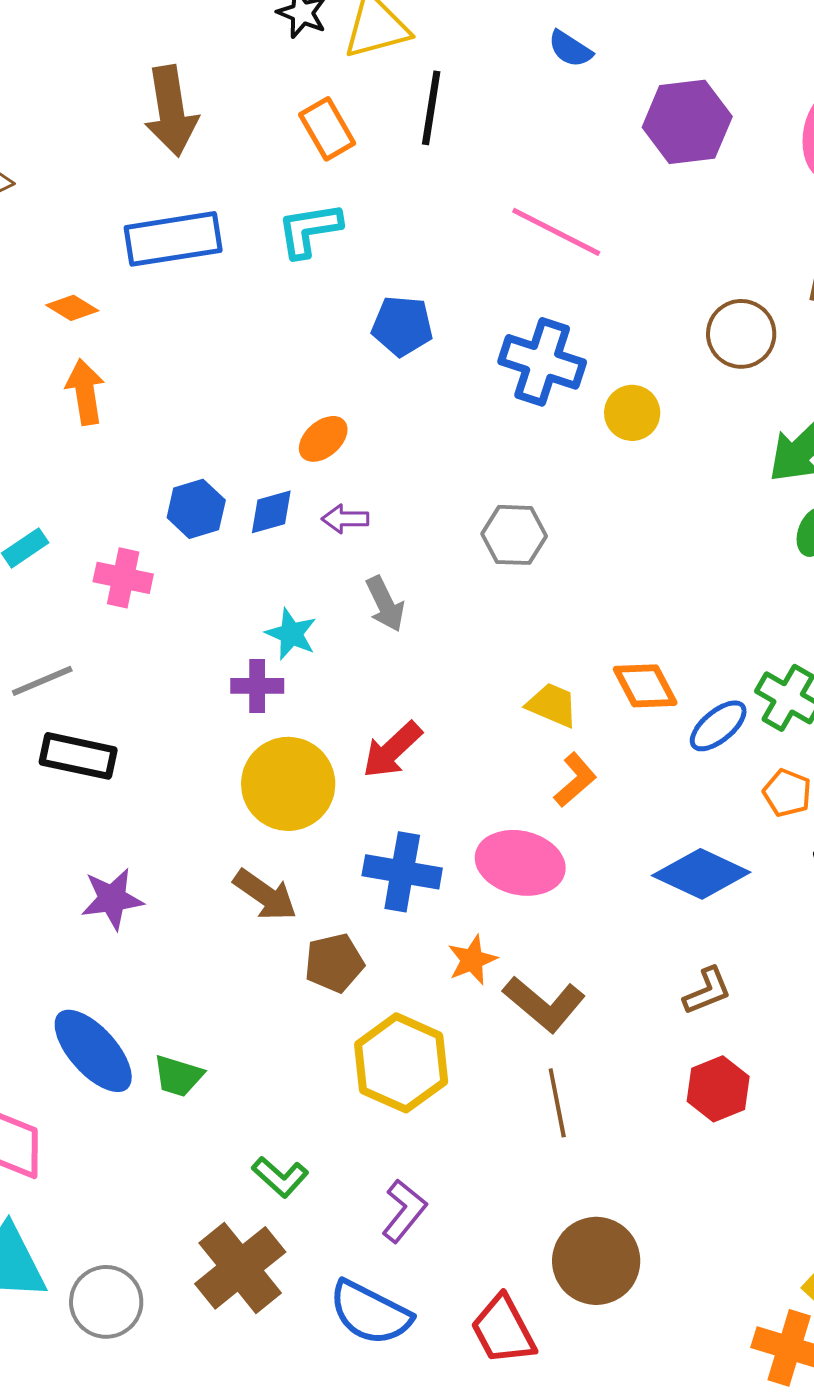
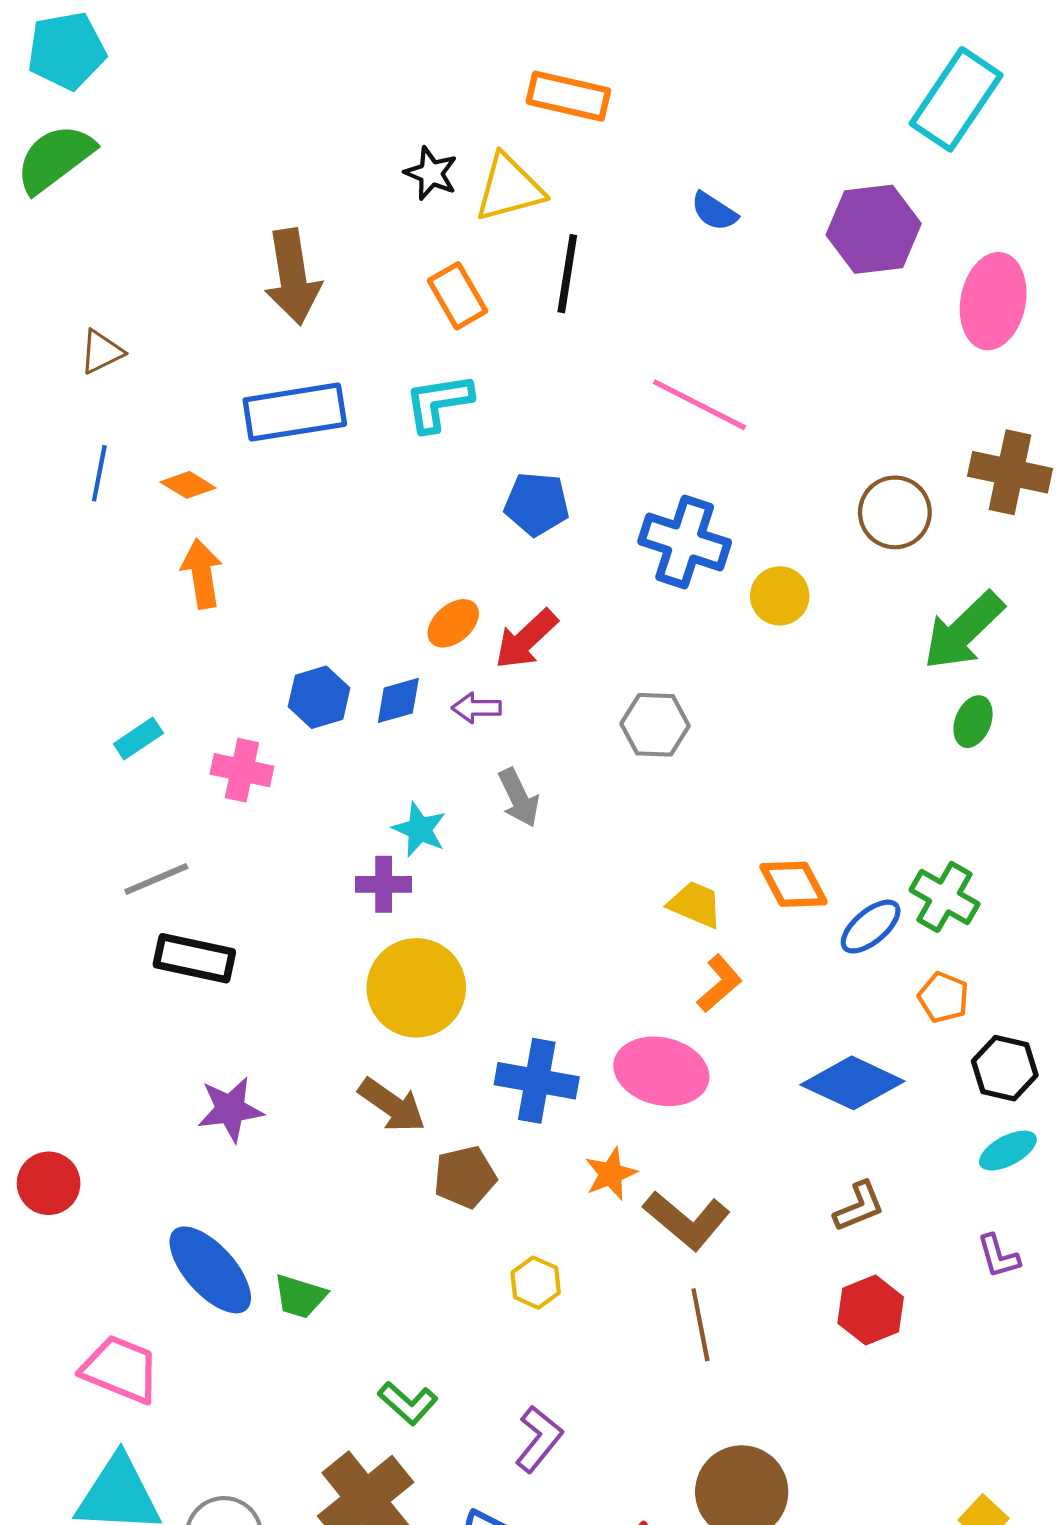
purple hexagon: (687, 122) -> (874, 229), moved
red arrow: (392, 750) -> (526, 639), moved
yellow hexagon: (401, 1063) -> (536, 1283), size x0.5

